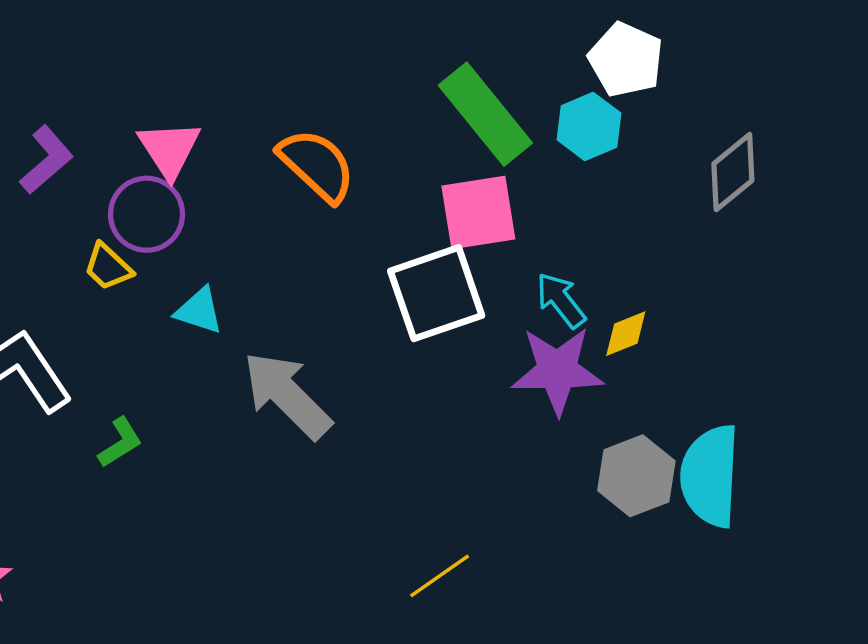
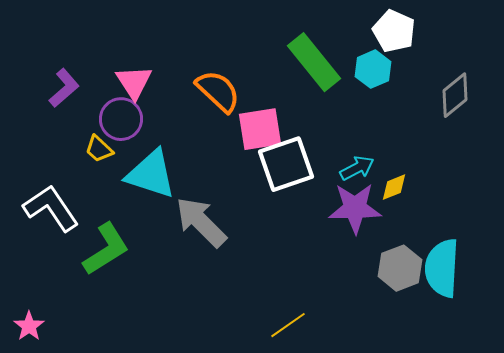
pink square: (478, 212) -> (260, 129), moved
cyan arrow: (561, 300) -> (357, 168), turned 100
cyan triangle: (199, 311) -> (151, 174), size x1.8
green L-shape: (120, 442) -> (106, 249), size x1.8

